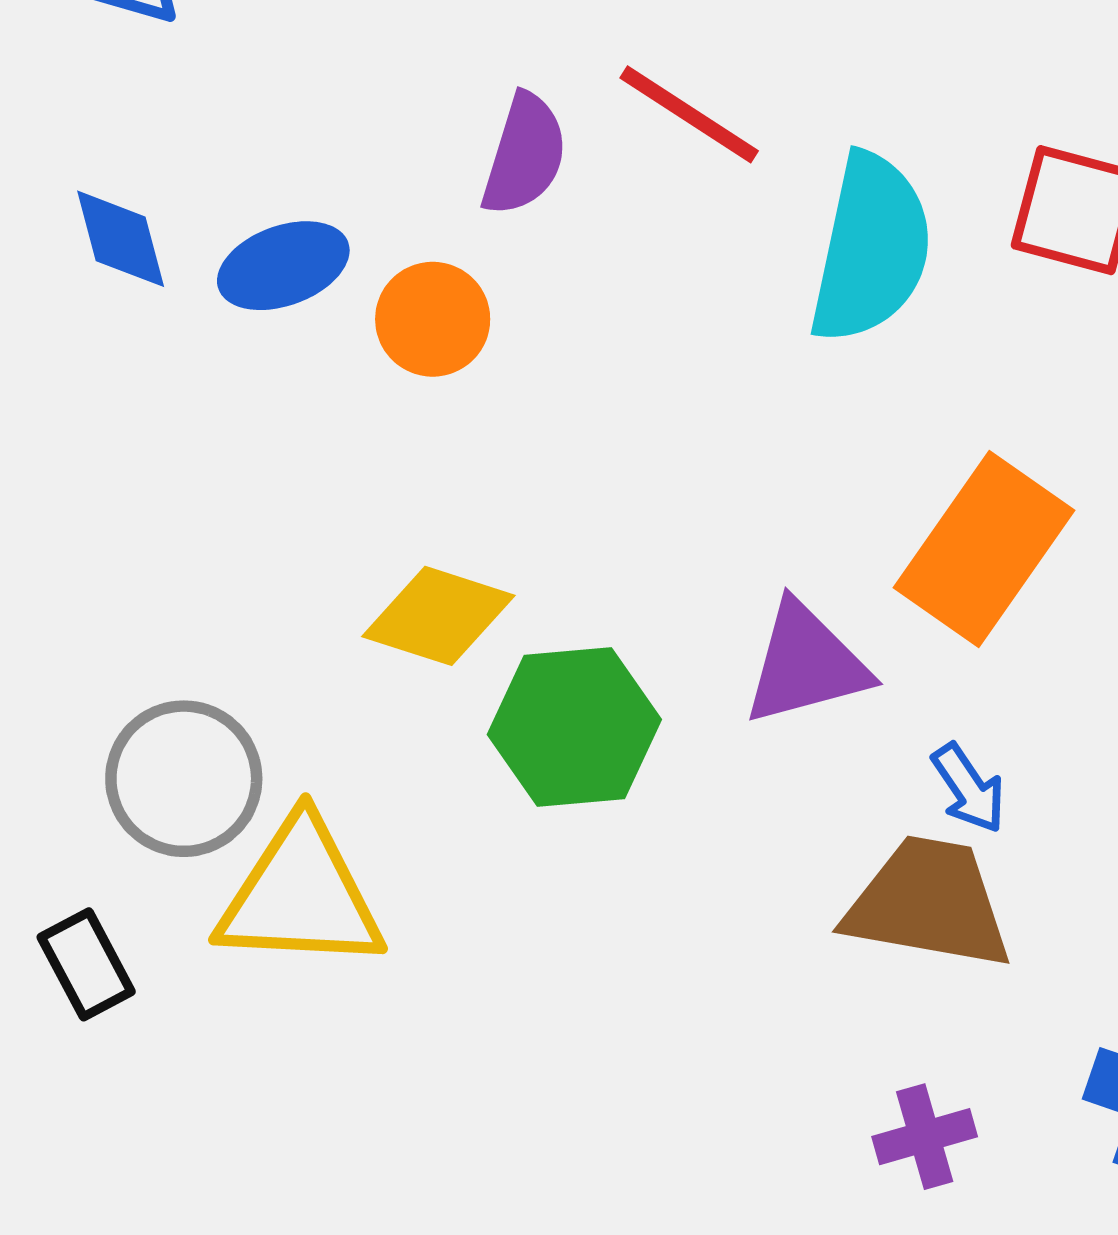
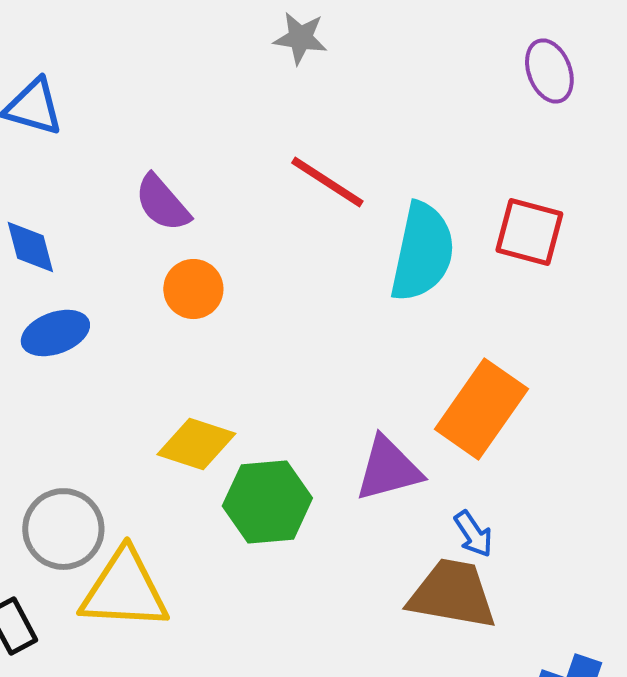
purple semicircle: (525, 155) -> (162, 203), moved, turned 122
blue ellipse: (283, 266) -> (55, 333), moved

